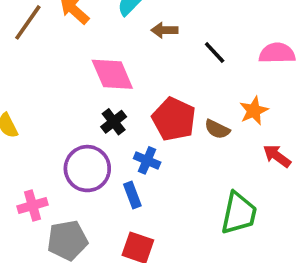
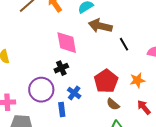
brown arrow: (165, 30) -> (100, 26), size x1.6
red pentagon: (174, 119) -> (106, 81), moved
brown semicircle: (217, 129) -> (113, 104), moved

